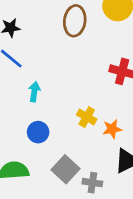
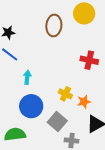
blue circle: (38, 132) -> (31, 106), size x1.5
gray square: (66, 169) -> (57, 121), moved

